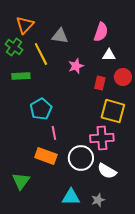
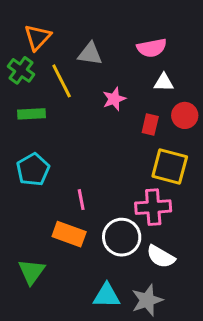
pink semicircle: (101, 32) -> (152, 48), turned 60
cyan pentagon: (41, 109) -> (33, 170), moved
gray star: (98, 200) -> (147, 300), size x1.5

